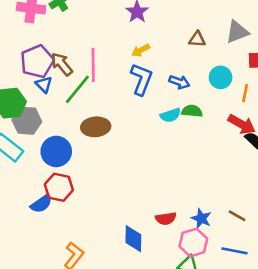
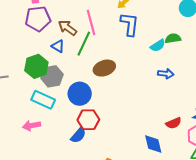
purple pentagon: (37, 61) -> (38, 19), moved, turned 30
blue arrow: (179, 82) -> (166, 74), moved

